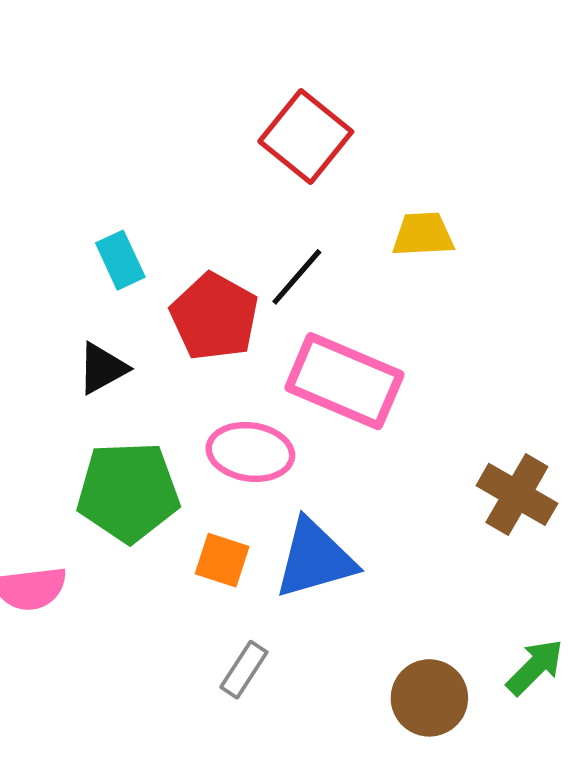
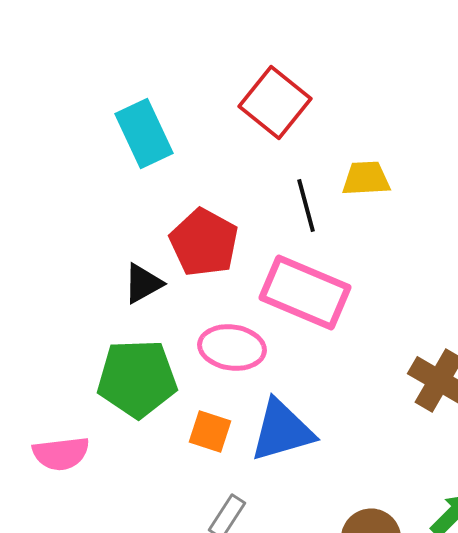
cyan rectangle: (120, 260) -> (144, 134), moved, size x1.5
black line: (297, 277) -> (306, 206), moved, turned -56
black triangle: (102, 368) -> (143, 284), moved

